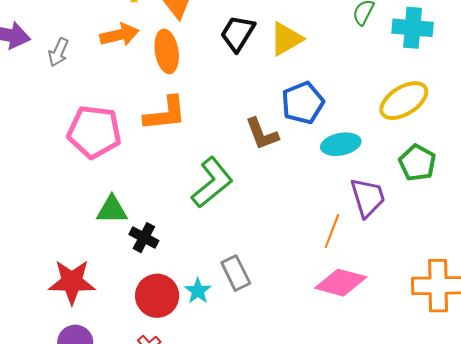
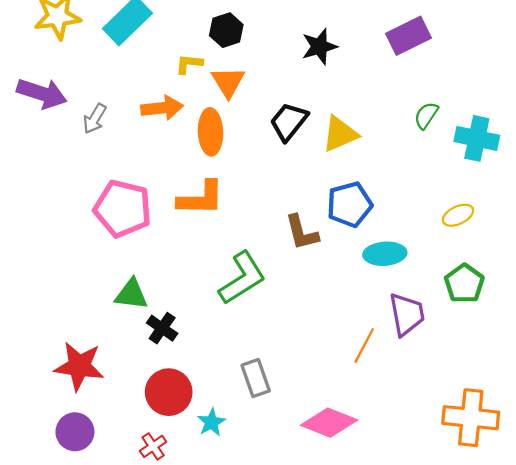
yellow ellipse: (404, 101) -> (458, 215), size x0.6
pink diamond: (341, 283) -> (329, 423), moved
cyan star: (198, 291) -> (211, 422), moved

